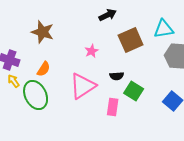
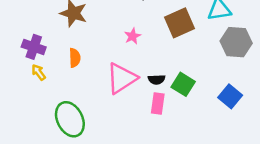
orange semicircle: (44, 69) -> (75, 58), turned -35
black semicircle: (117, 76) -> (157, 79), moved
green ellipse: (36, 95) -> (70, 119), moved

